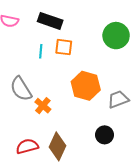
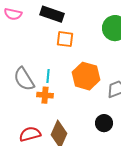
cyan line: (41, 51) -> (48, 76), moved
orange cross: (43, 106) -> (45, 95), turned -35

